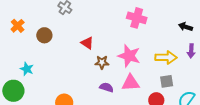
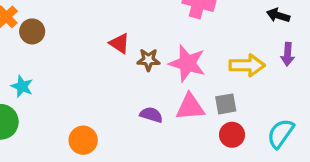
brown circle: (44, 35) -> (32, 31), moved
brown star: (102, 62) -> (148, 60), moved
gray square: (167, 81) -> (226, 104), moved

